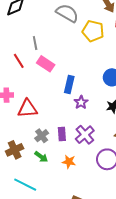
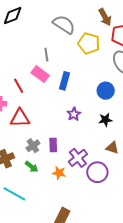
gray line: (35, 43) -> (46, 55), moved
red line: (19, 61) -> (19, 86), moved
blue rectangle: (69, 84) -> (65, 81), moved
purple cross: (85, 135) -> (78, 158), moved

